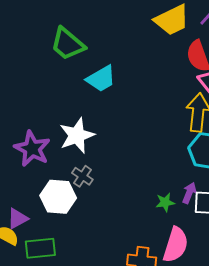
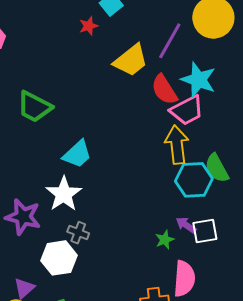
cyan trapezoid: (101, 79) -> (77, 154), moved
purple arrow: (189, 193) -> (186, 225), turned -65

